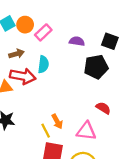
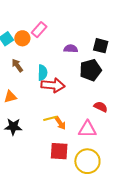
pink rectangle: (43, 32) -> (39, 30), moved
brown arrow: (17, 54) -> (17, 65), turned -104
red arrow: (23, 76) -> (53, 85), moved
yellow line: (46, 131) -> (50, 118), moved, turned -72

